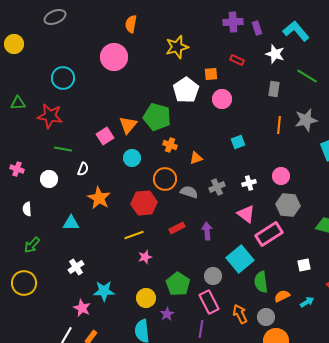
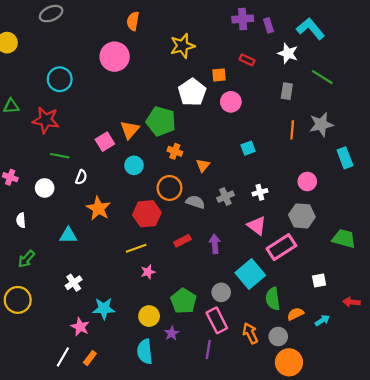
orange triangle: (196, 158) -> (203, 165), turned -32
pink circle: (281, 176) -> (307, 181), moved

